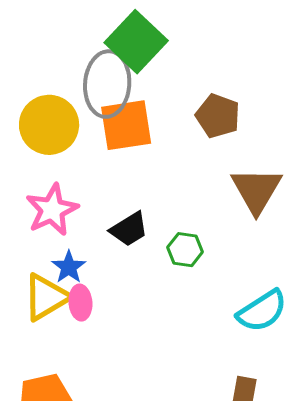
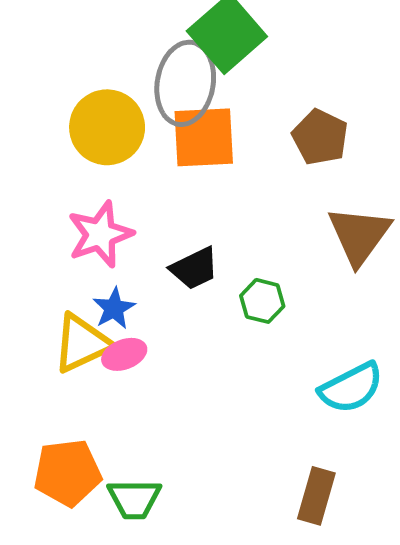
pink ellipse: (80, 303) -> (124, 354), turned 68

